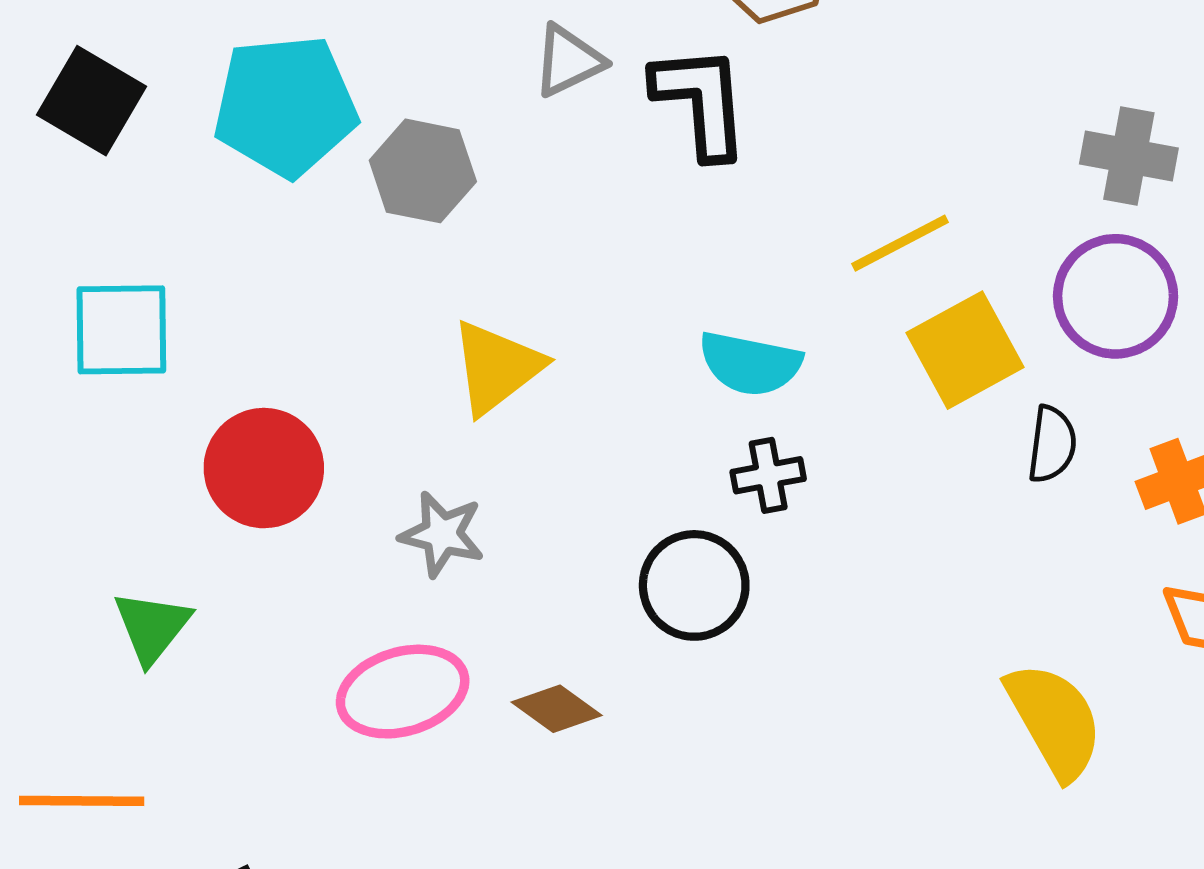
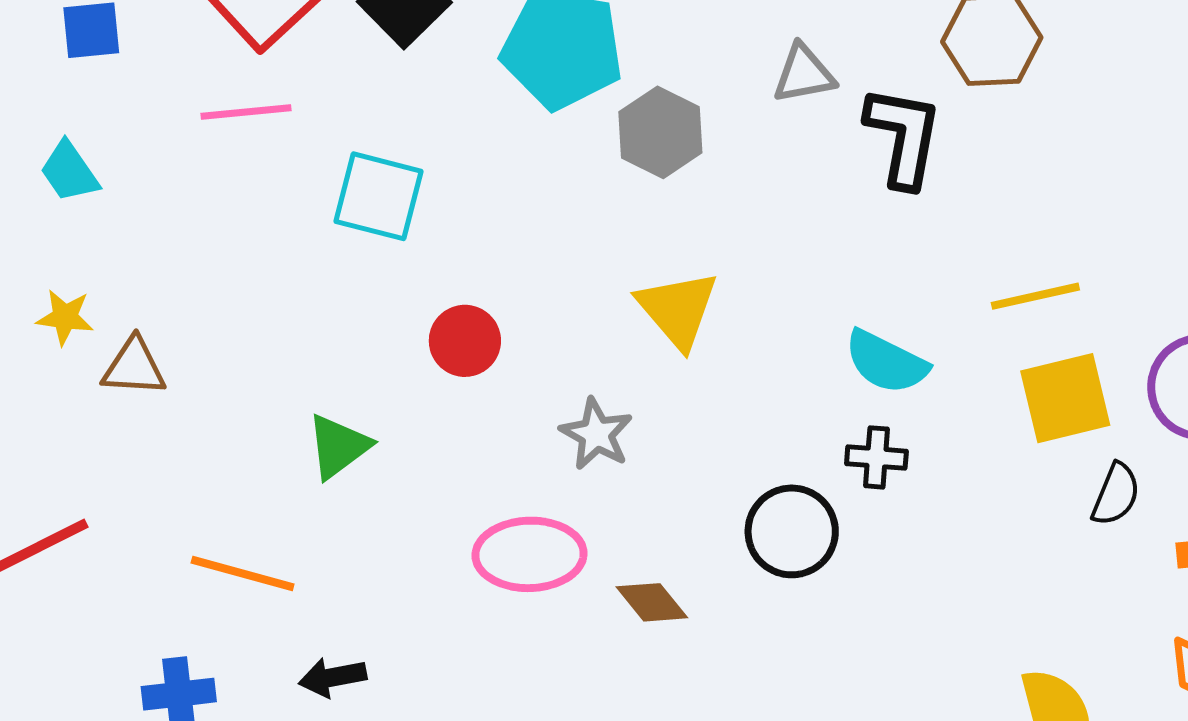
yellow triangle: (497, 367) -> (678, 309), turned -48
red circle: (264, 468) -> (465, 341), size x0.7

